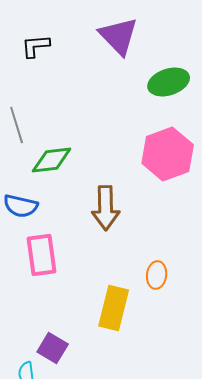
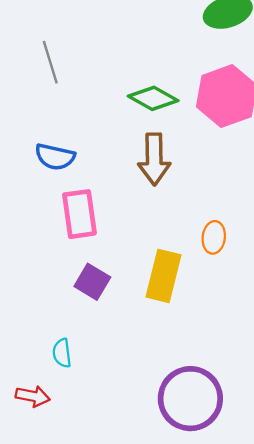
green diamond: (52, 160) -> (153, 98), moved, turned 36
purple square: (53, 348) -> (92, 282), moved

